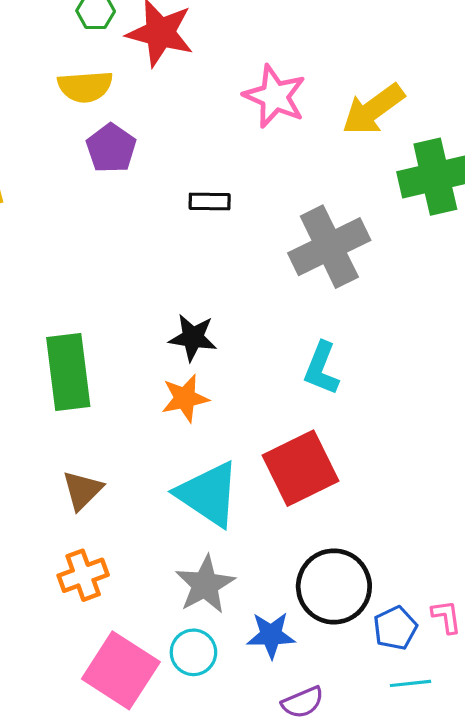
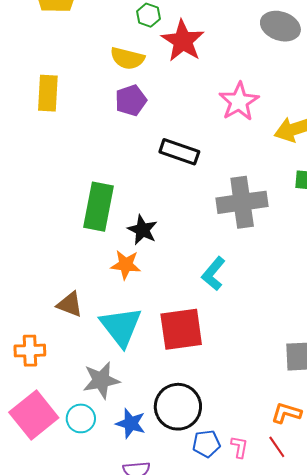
black rectangle: (210, 202) -> (179, 152), size x1.5
green rectangle: (68, 372) -> (99, 207), moved
brown triangle: (82, 490) -> (70, 304), moved, turned 48

